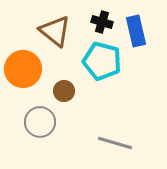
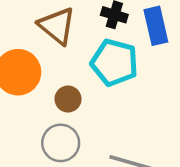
gray circle: (40, 122) -> (61, 143), moved

